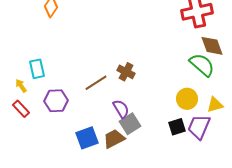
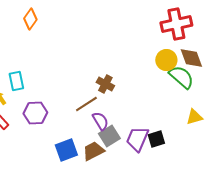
brown line: (96, 83) -> (86, 104), moved
yellow circle: (187, 99) -> (166, 60), moved
purple trapezoid: (199, 127) -> (137, 139), moved

